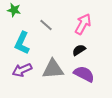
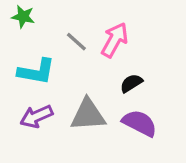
pink arrow: (83, 24) -> (115, 40), moved
cyan L-shape: (22, 43) -> (36, 72), turned -105

